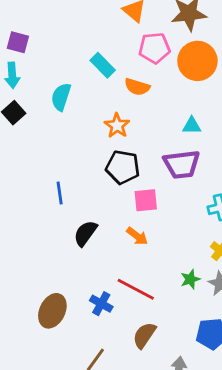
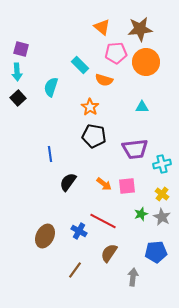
purple trapezoid: (182, 164) -> (135, 149), moved
pink square: (146, 200) -> (127, 186), moved

